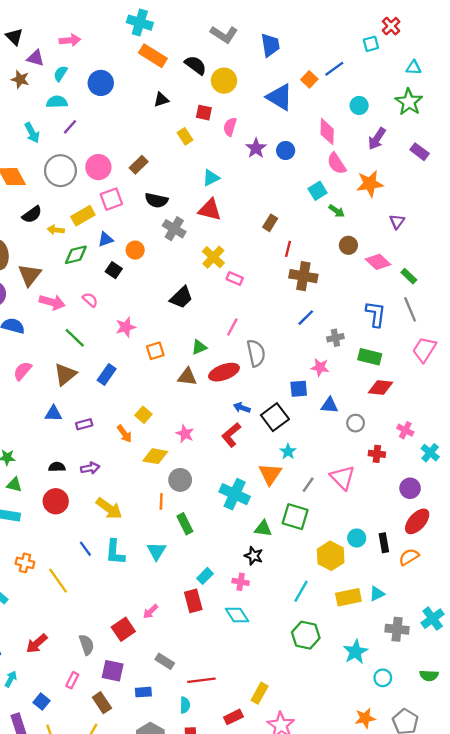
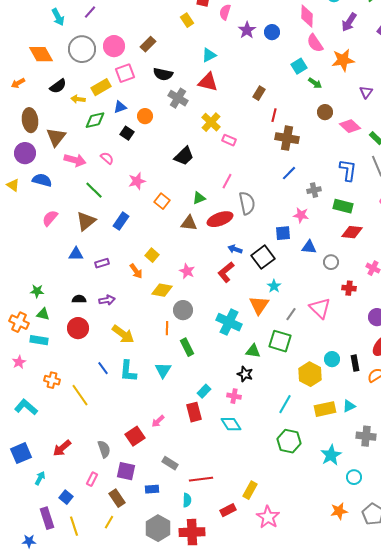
orange square: (155, 351) -> (162, 201), turned -35

